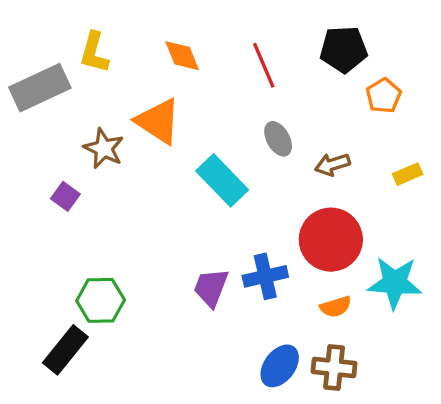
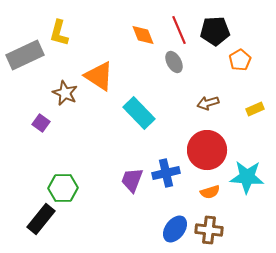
orange diamond: (182, 56) -> (143, 35), moved
red line: (264, 65) -> (179, 30), moved
gray ellipse: (278, 139) -> (174, 62), moved

